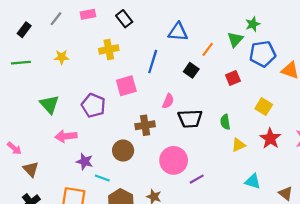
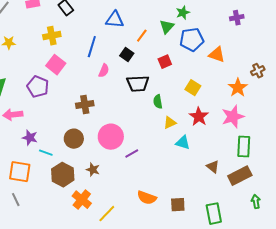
pink square: (126, 86) -> (56, 65), moved, turned -36
pink semicircle: (168, 101) -> (104, 71), moved
black trapezoid: (190, 119) -> (138, 84), moved
brown circle: (123, 151) -> (74, 139), moved
cyan triangle: (253, 181) -> (183, 143), moved

